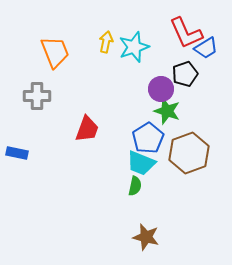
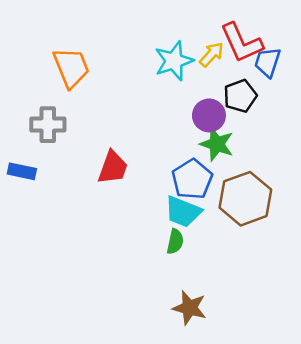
yellow arrow: (106, 42) -> (212, 54), moved, turned 30
blue trapezoid: (206, 48) -> (267, 62), turned 140
blue rectangle: (17, 153) -> (22, 171), moved

